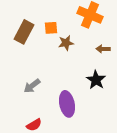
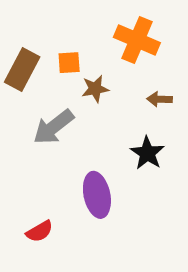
gray arrow: (32, 86) -> (53, 127), moved, size x1.4

